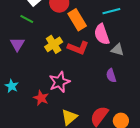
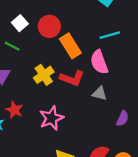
gray triangle: (117, 50) -> (100, 93), moved
purple semicircle: (111, 76) -> (122, 119), moved, turned -136
red star: (41, 98) -> (14, 110), moved

